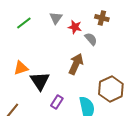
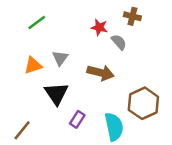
gray triangle: (56, 18) -> (60, 58), moved
brown arrow: (76, 64) -> (101, 73), turned 80
orange triangle: (21, 68) -> (33, 65), moved

